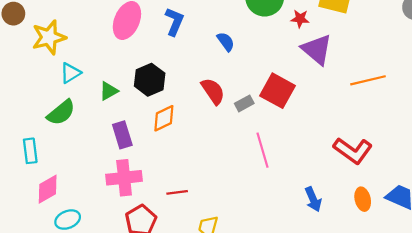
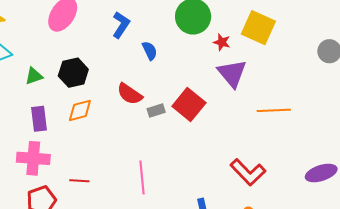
blue L-shape: (174, 22) -> (121, 25), moved
red semicircle: (213, 91) -> (130, 94), turned 148
pink line: (262, 150) -> (142, 177), moved

